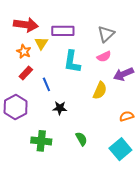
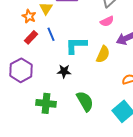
cyan L-shape: (72, 62) -> (76, 45), moved, turned 80
blue line: (46, 84) -> (51, 34), moved
green semicircle: (81, 139) -> (85, 101), size x1.5

